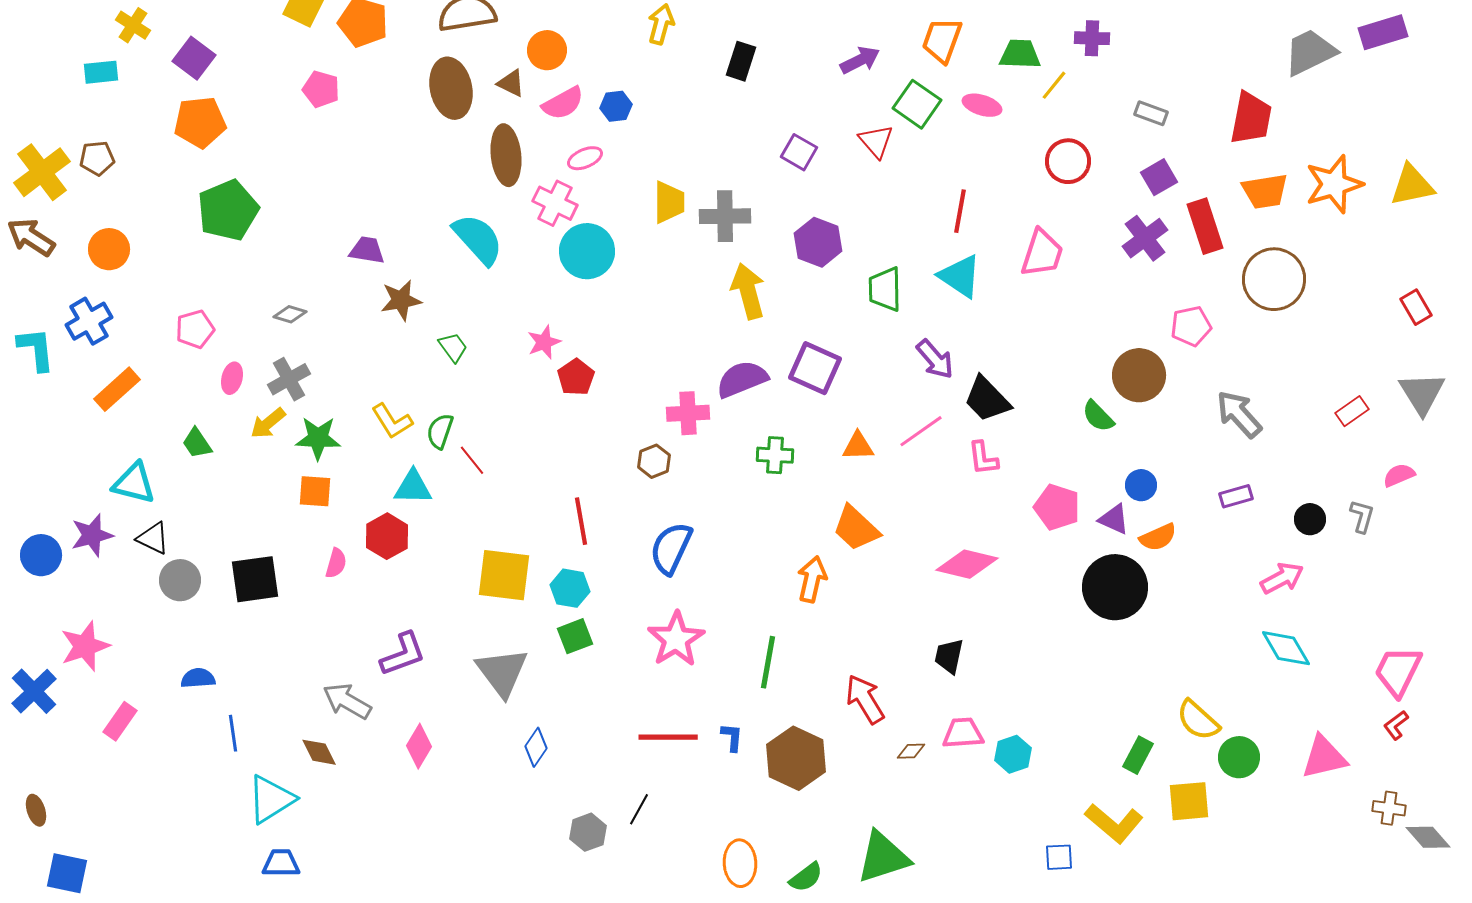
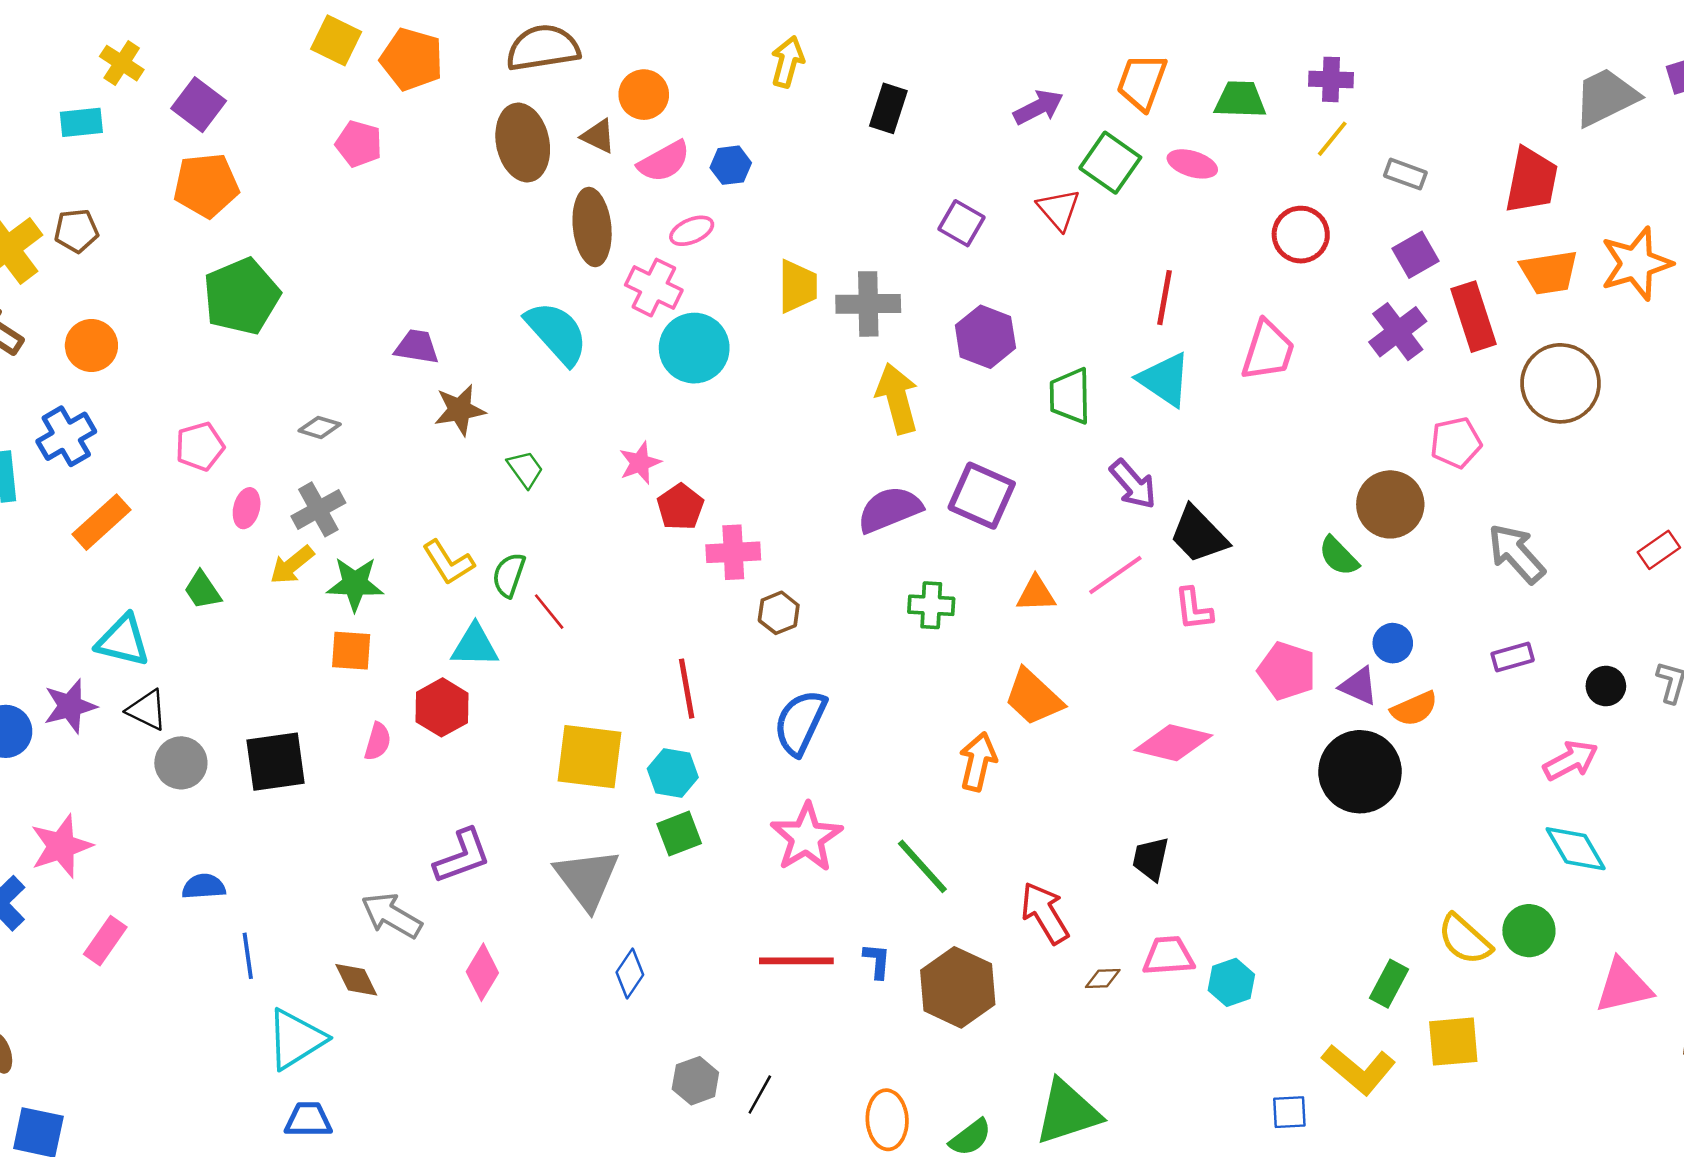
yellow line: (1054, 85) -> (1332, 139), moved
pink cross: (688, 413) -> (733, 552), moved
green line: (768, 662) -> (922, 866), turned -52
green circle: (1239, 757) -> (1529, 931), moved
black line: (639, 809) -> (760, 1095), moved

